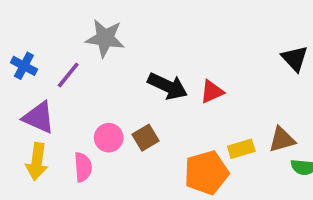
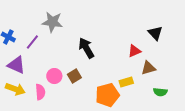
black arrow: (168, 86) -> (86, 48), turned -145
red triangle: (212, 92) -> (134, 51), moved
brown triangle: (282, 140) -> (148, 68), moved
yellow arrow: (37, 162) -> (15, 89), turned -78

